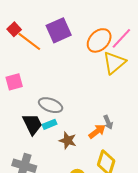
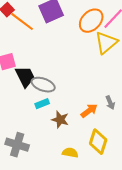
gray arrow: (108, 122) -> (110, 103), moved
black trapezoid: (32, 124) -> (25, 77), moved

